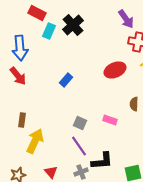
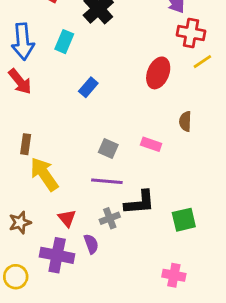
cyan rectangle: (49, 31) -> (64, 42), moved
red ellipse: (115, 70) -> (158, 73), turned -45
yellow arrow: (35, 141) -> (44, 174), turned -60
purple line: (79, 146) -> (107, 181), turned -50

